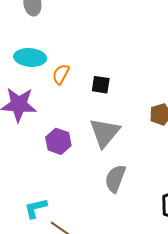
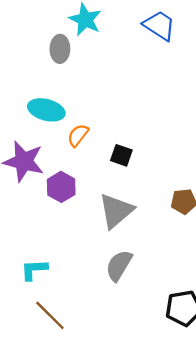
purple hexagon: (58, 141) -> (61, 187), moved
cyan L-shape: (36, 208) -> (34, 270), moved

